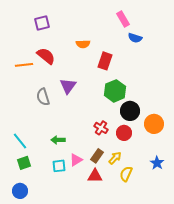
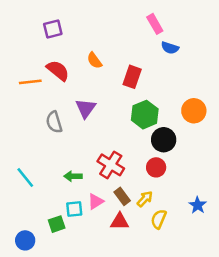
orange semicircle: (83, 44) -> (94, 60), moved, turned 56
orange circle: (154, 124) -> (194, 111), moved
red cross: (101, 128) -> (111, 165), moved, size x1.5
brown rectangle: (97, 156) -> (122, 196), turned -72
green square: (24, 163) -> (57, 224), moved

